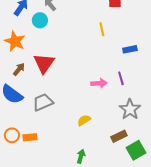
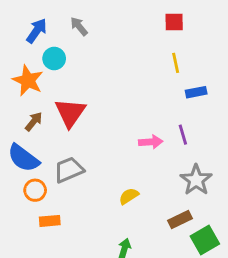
cyan circle: (40, 20) -> (54, 59), moved
yellow line: (102, 29) -> (176, 63), moved
orange circle: (12, 135) -> (35, 190), moved

